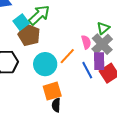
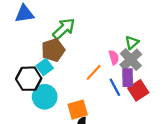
cyan square: (21, 22) -> (45, 67), moved
brown pentagon: (29, 35) -> (53, 50), turned 30
cyan circle: (45, 64) -> (45, 97), moved

